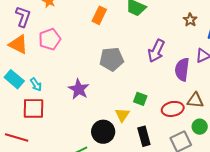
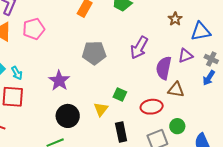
brown triangle: (195, 100) -> (176, 90), moved
black circle: (103, 132) -> (68, 116), moved

